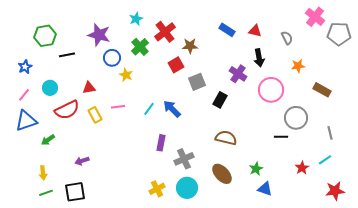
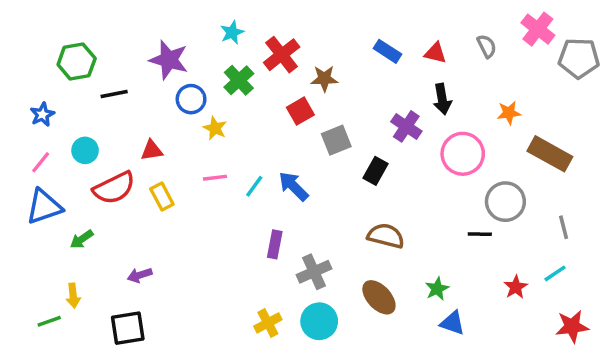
gray semicircle: (287, 38) -> (487, 46), moved
brown rectangle: (322, 90) -> (550, 154), size x1.4
pink line: (118, 107) -> (215, 178), moved
green line: (46, 193) -> (49, 321), moved

